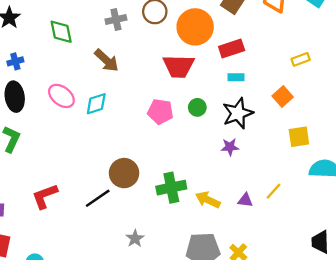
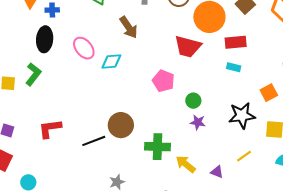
green circle: (197, 107) -> (193, 101), moved
black star: (238, 113) -> (242, 116), moved
purple star: (230, 147) -> (198, 122), moved
yellow line: (274, 191) -> (244, 156), moved

